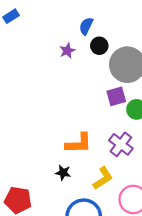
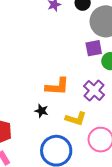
yellow L-shape: (103, 178) -> (76, 119), turned 45

